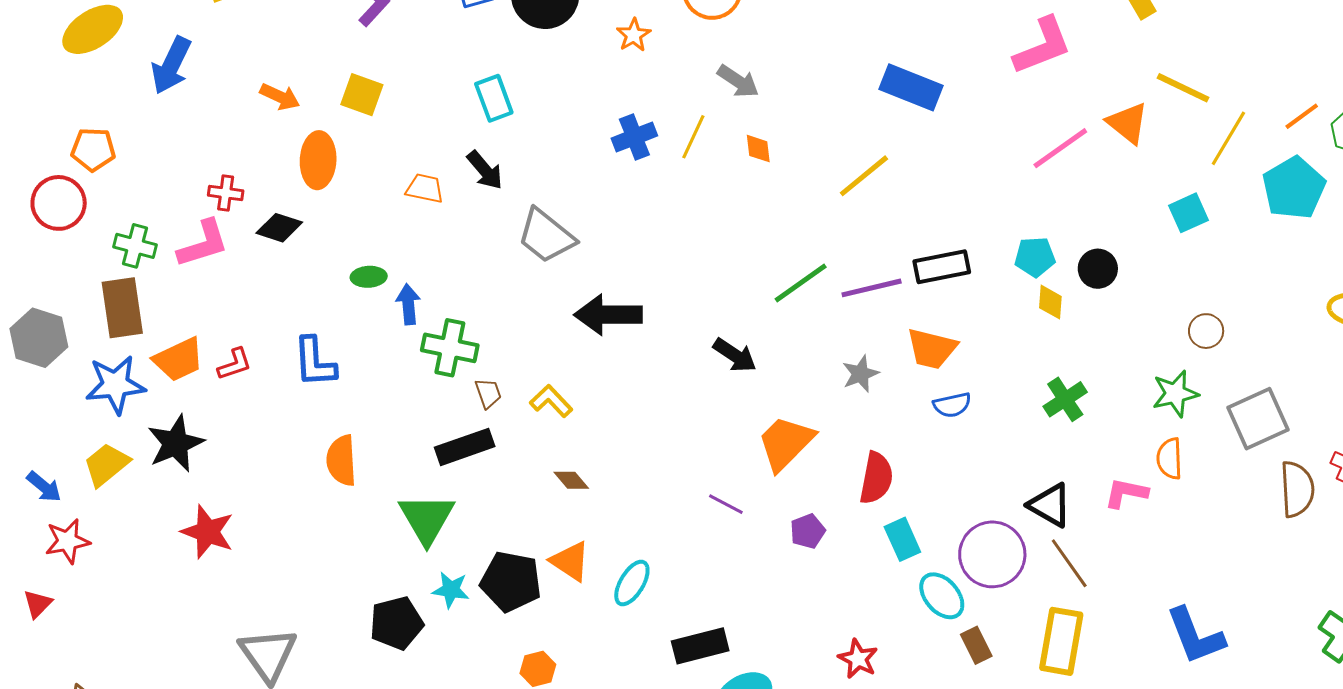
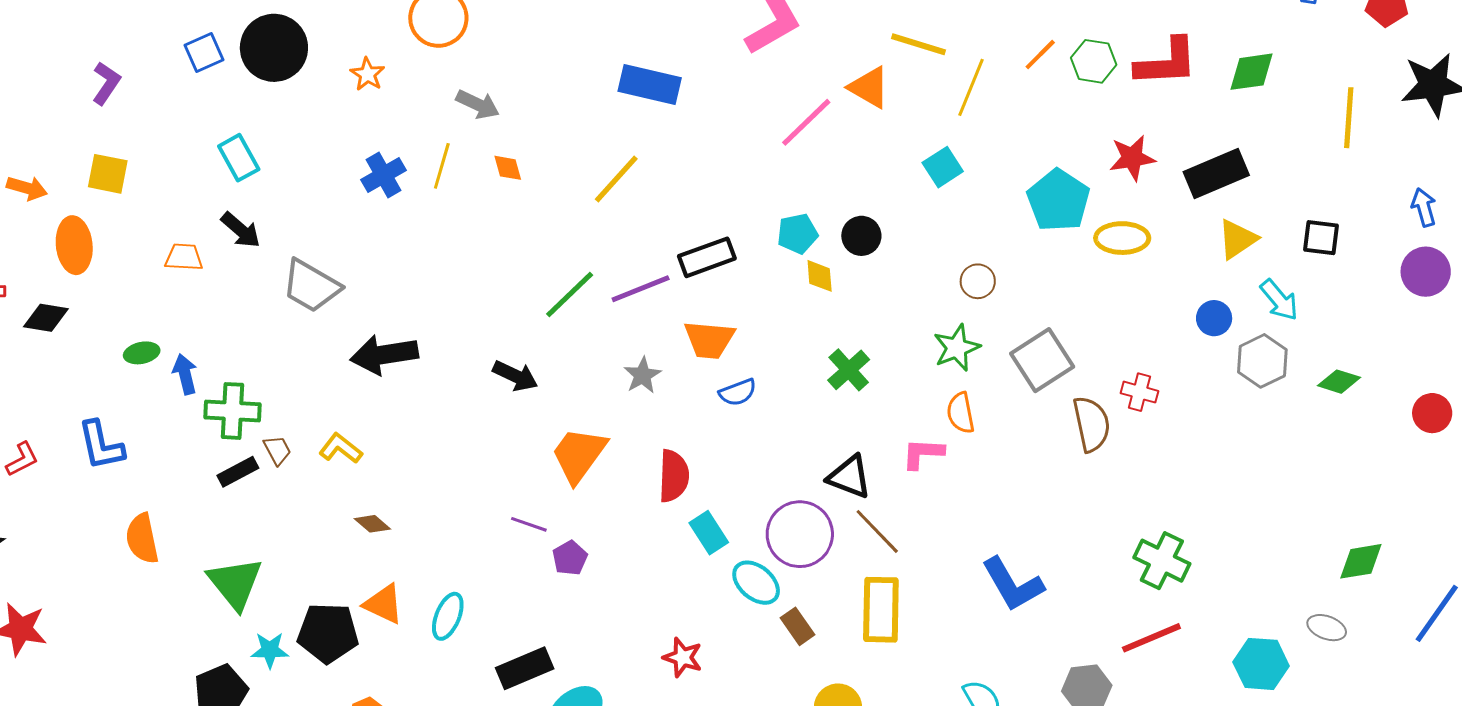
cyan pentagon: (1294, 188) -> (1058, 200), moved
black rectangle: (465, 447) -> (238, 472), moved, size x0.7
purple pentagon: (808, 531) -> (570, 558), moved

